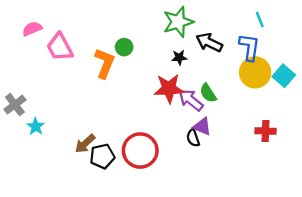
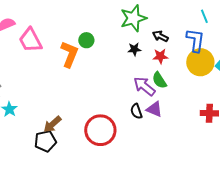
black arrow: (209, 43) -> (160, 36), size x0.7
red star: (169, 88) -> (160, 56), moved, size x0.6
black semicircle: (193, 138) -> (136, 111), moved
black pentagon: (102, 156) -> (45, 141), moved

